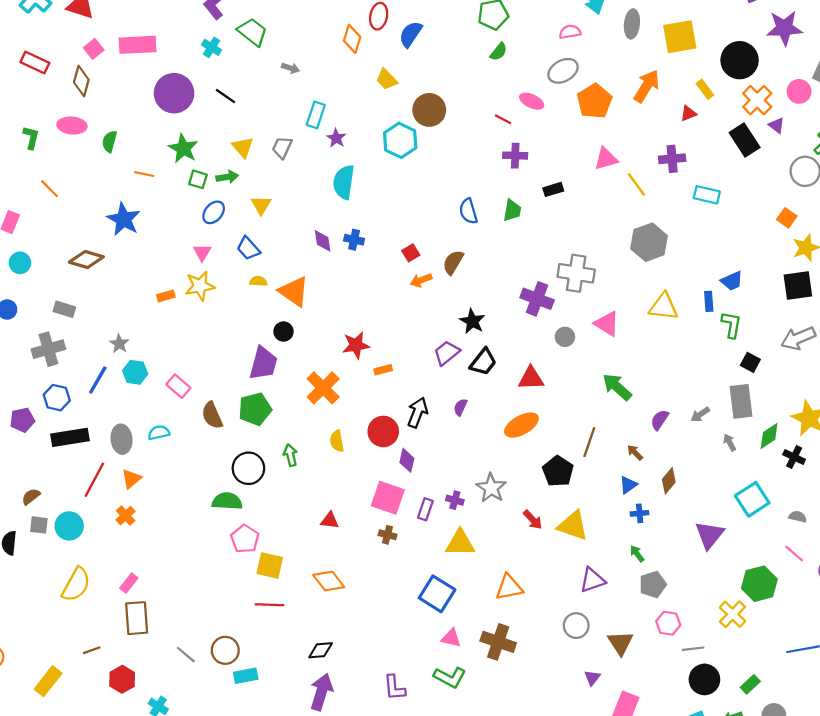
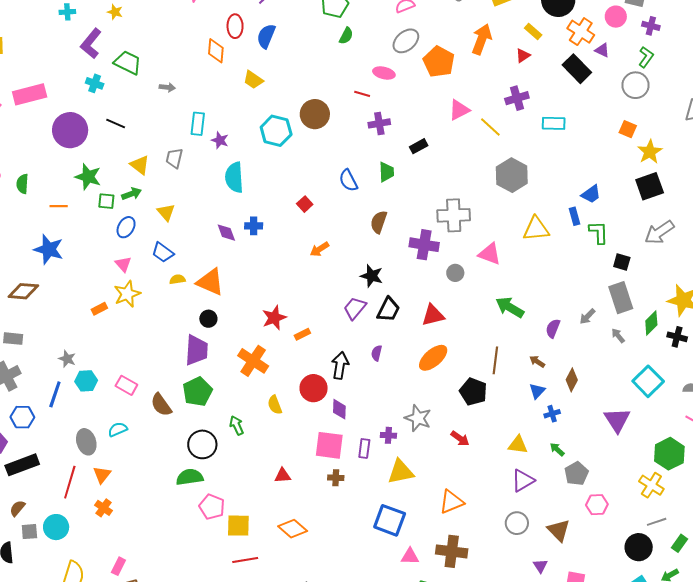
brown circle: (429, 110) -> (315, 114), moved
red square: (411, 253) -> (305, 204), moved
brown semicircle: (453, 262) -> (379, 222), moved
black rectangle: (70, 437) -> (22, 465), moved
yellow triangle: (573, 526) -> (518, 445), moved, size x0.7
gray line: (693, 649) -> (657, 522), moved

